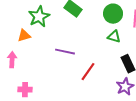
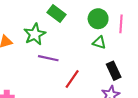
green star: (39, 17) -> (35, 34), moved

